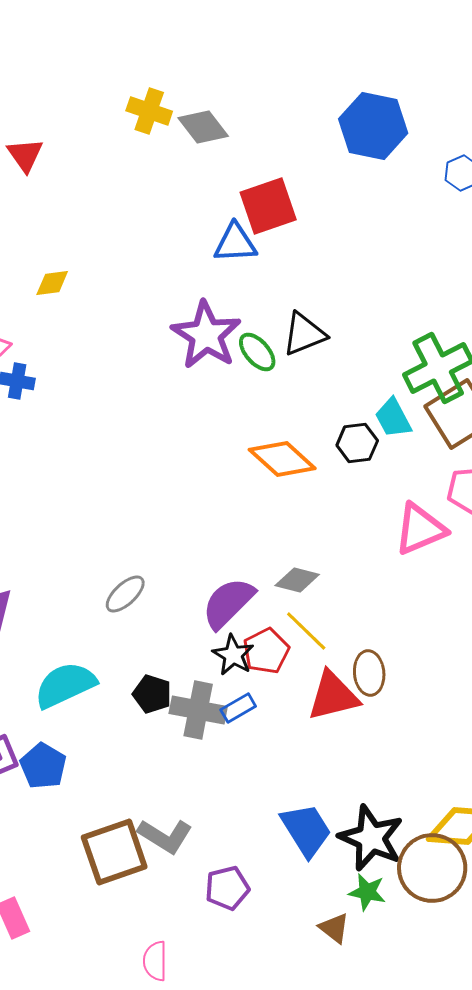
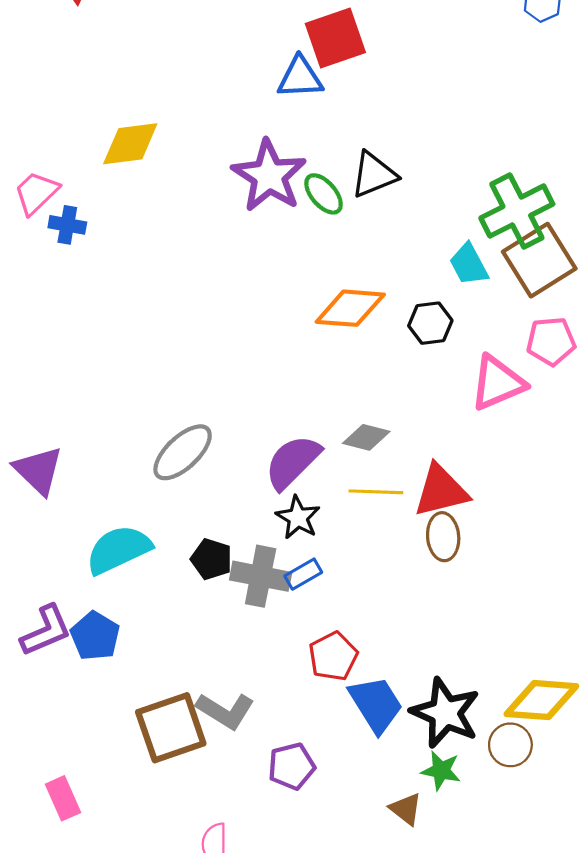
yellow diamond: (52, 283) -> (130, 144), moved, size x1.6
black hexagon: (357, 443) -> (430, 323), moved
orange diamond: (282, 459) -> (350, 308), turned -38
gray ellipse: (125, 594) -> (183, 452), size x1.4
yellow line: (306, 631) -> (376, 492), turned -42
red pentagon: (266, 651) -> (333, 656), moved
red triangle: (333, 696) -> (441, 491), moved
brown circle: (432, 868) -> (510, 745), size x0.6

